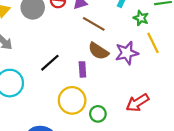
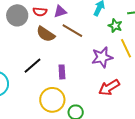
brown semicircle: (98, 51) -> (46, 34), moved
red arrow: (137, 103) -> (109, 88), moved

